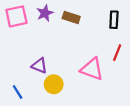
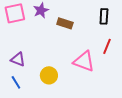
brown rectangle: (71, 18) -> (65, 23), moved
purple triangle: (39, 66) -> (18, 59), moved

